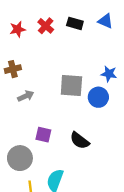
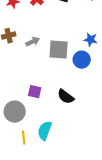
gray arrow: (26, 96) -> (33, 42), moved

